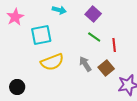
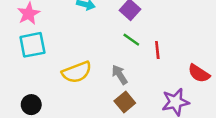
cyan square: (41, 35) -> (32, 45), moved
brown square: (106, 68) -> (125, 102), moved

